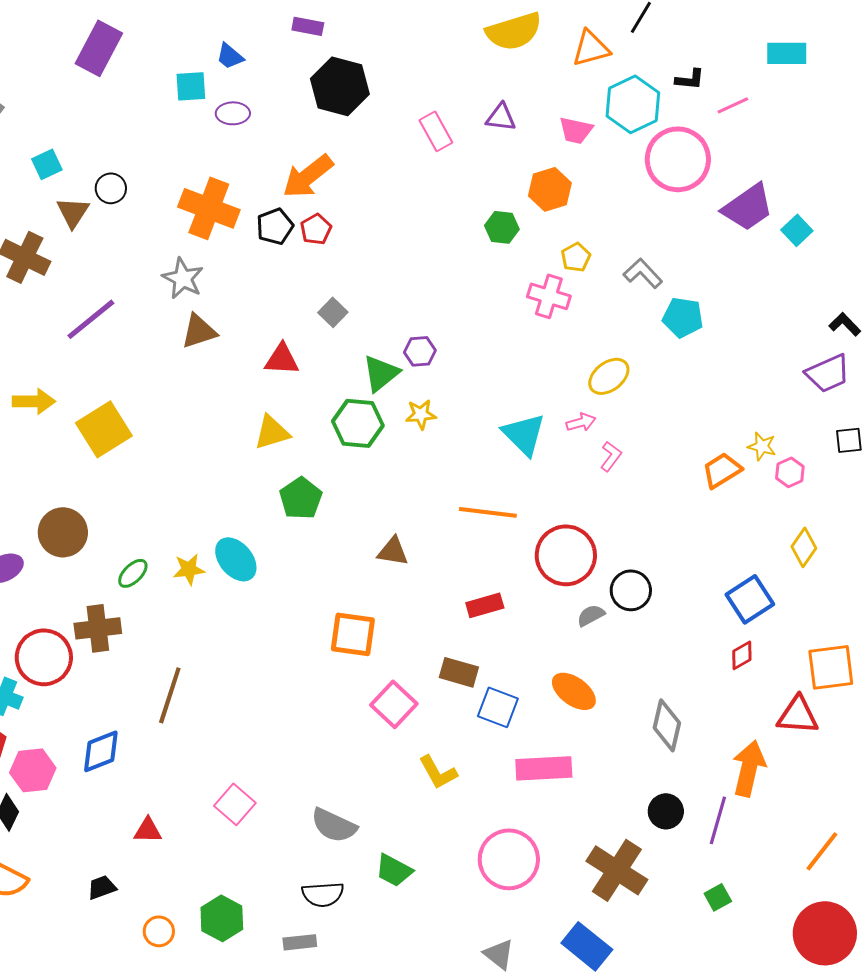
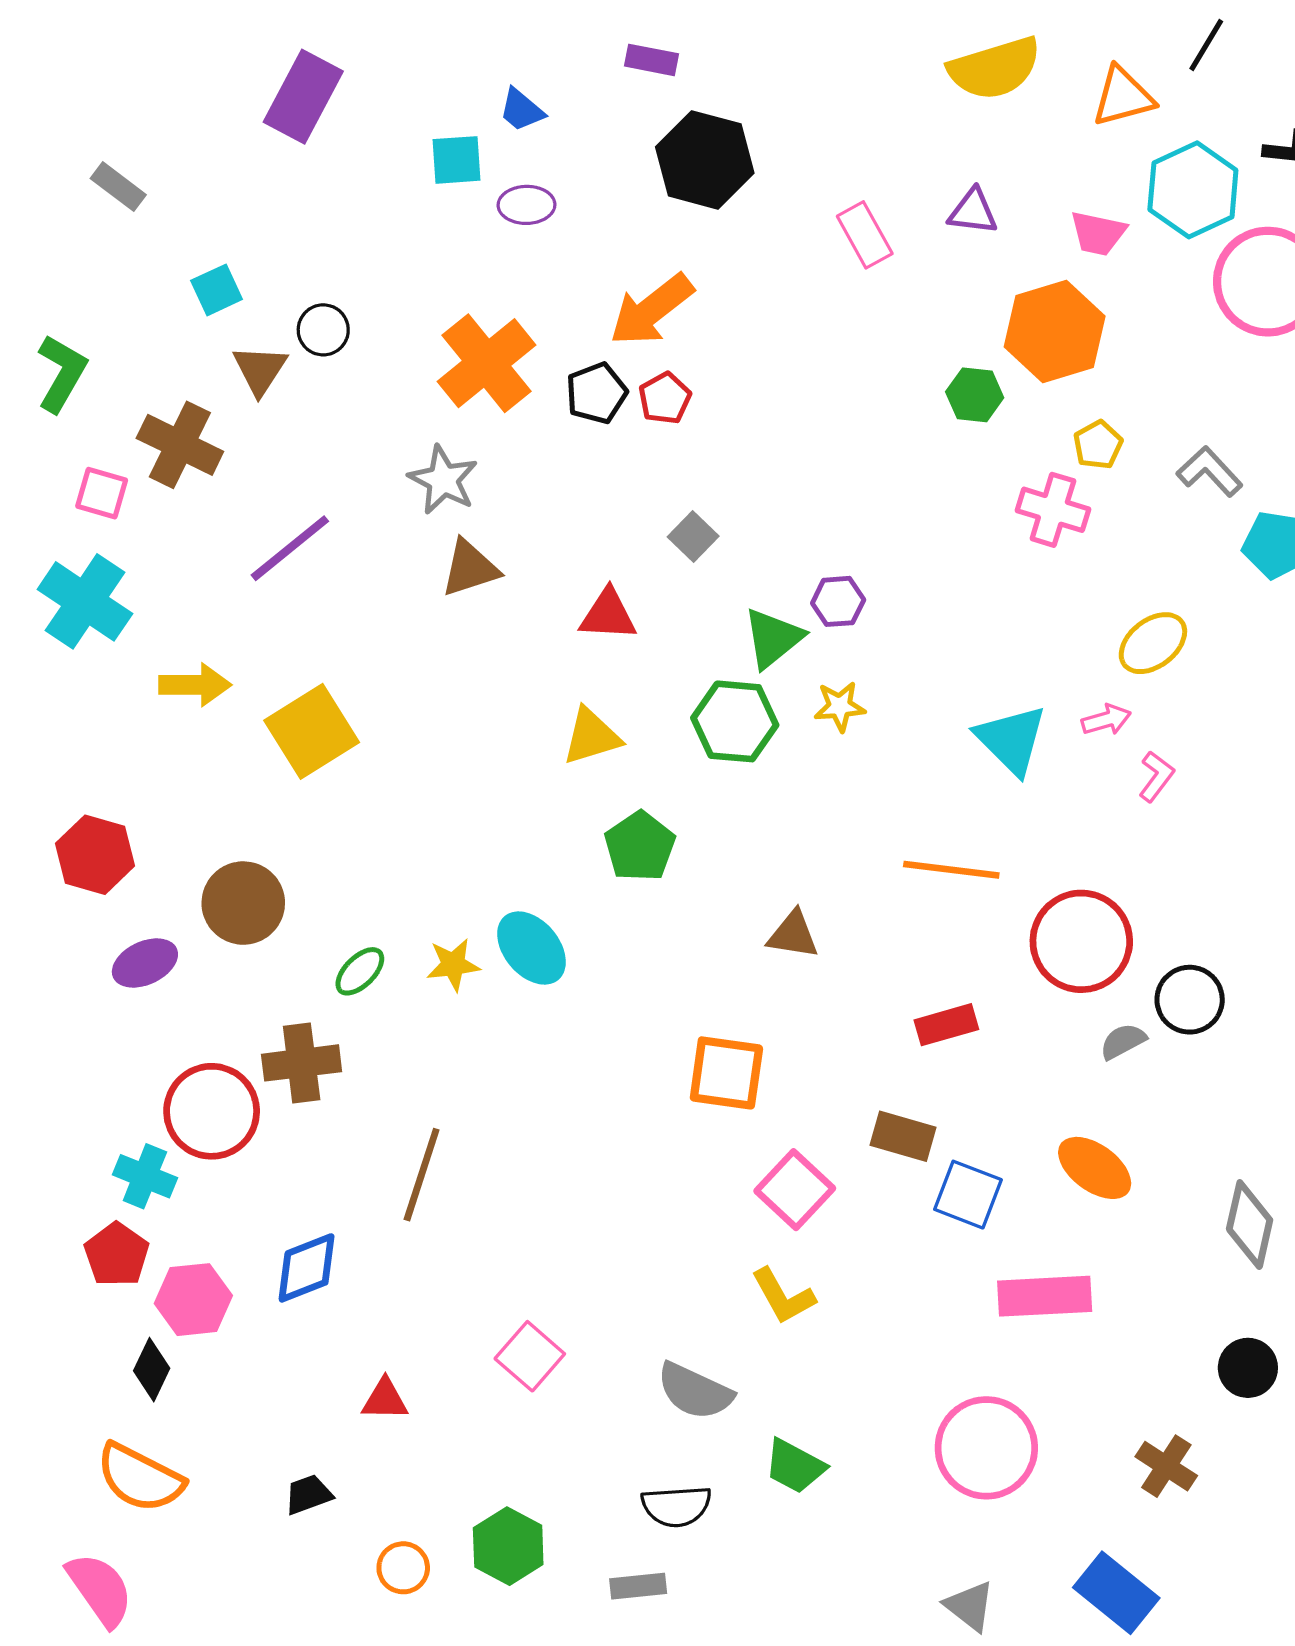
orange hexagon: (550, 189) -> (1055, 332), size x1.4
orange cross: (209, 208) -> (487, 363), turned 30
yellow L-shape: (438, 772) -> (783, 1296), moved
brown cross: (617, 870) -> (1166, 1466), size x0.6

